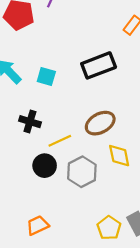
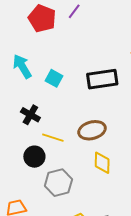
yellow line: (60, 141) -> (53, 138), turned 30
gray hexagon: (82, 172) -> (58, 183), moved

